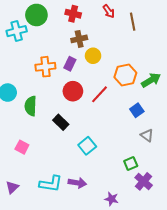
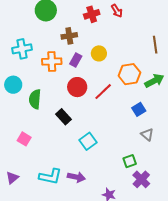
red cross: (73, 14) -> (92, 14), moved, turned -35
brown line: (133, 22) -> (155, 45), moved
cyan cross: (17, 31) -> (22, 49), moved
brown cross: (79, 39) -> (69, 36), moved

